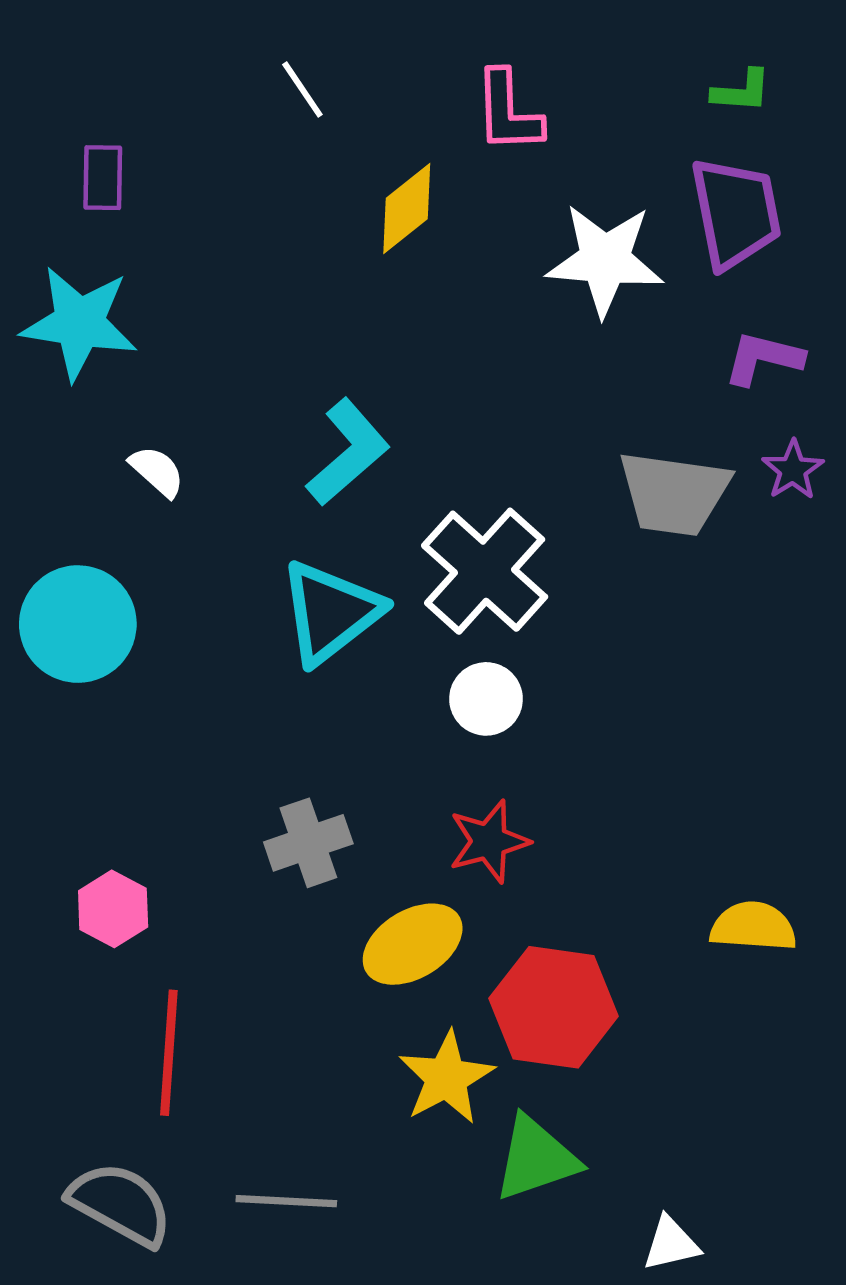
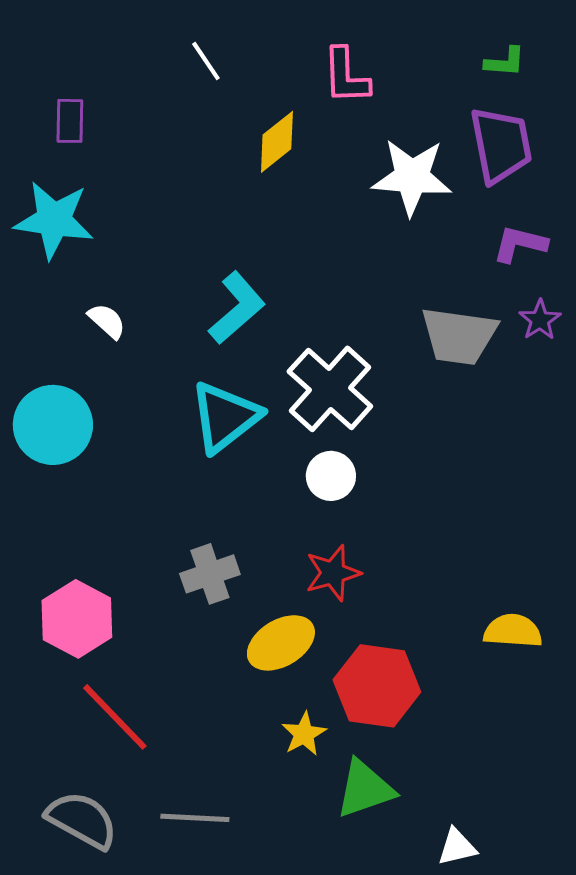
pink hexagon: (113, 909) -> (77, 619), size x1.5
red line: (169, 1053) -> (115, 717), turned -48
yellow star: (446, 1078) -> (304, 734), size x0.7

